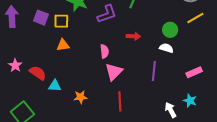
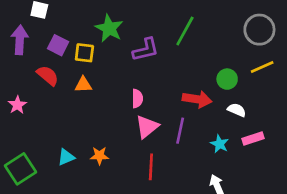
red arrow: (133, 36) -> (197, 99), moved, size x1.5
white semicircle: (166, 48) -> (237, 110), moved
purple line: (154, 71) -> (180, 131), moved
red semicircle: (38, 73) -> (48, 75), moved
cyan triangle: (55, 86) -> (66, 157), moved, turned -32
cyan star: (190, 101) -> (220, 144), moved

